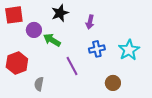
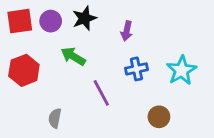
purple circle: (34, 30) -> (51, 21), moved
red hexagon: (17, 63) -> (24, 70), moved

